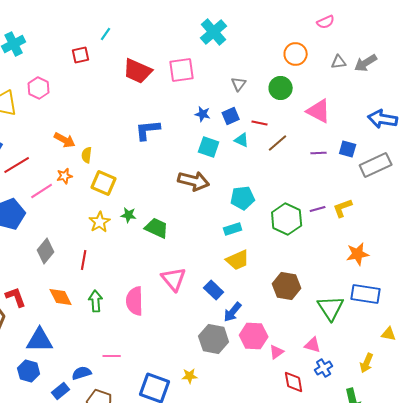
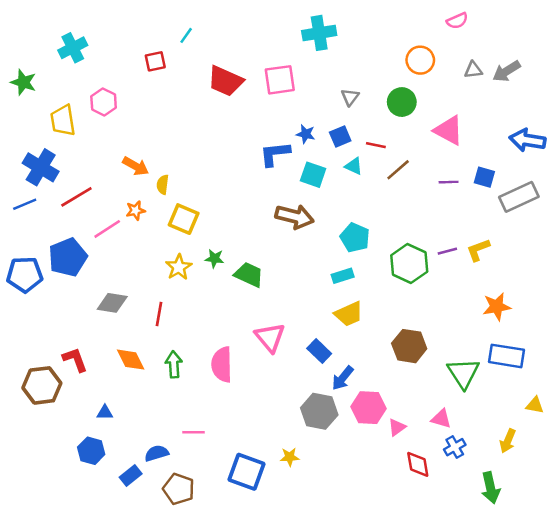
cyan cross: (214, 32) -> (319, 33), turned 32
blue L-shape: (148, 130) -> (275, 154), moved
cyan pentagon: (243, 198) -> (355, 238), turned 30
gray diamond: (46, 251) -> (112, 303), turned 60
blue triangle: (40, 340) -> (105, 413), size x0.5

